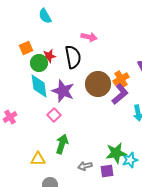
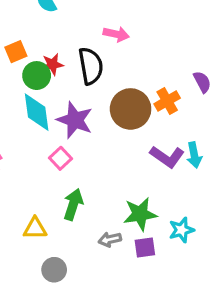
purple L-shape: (120, 94) -> (167, 157), moved, turned 75
green star: (116, 153) -> (140, 214), moved

